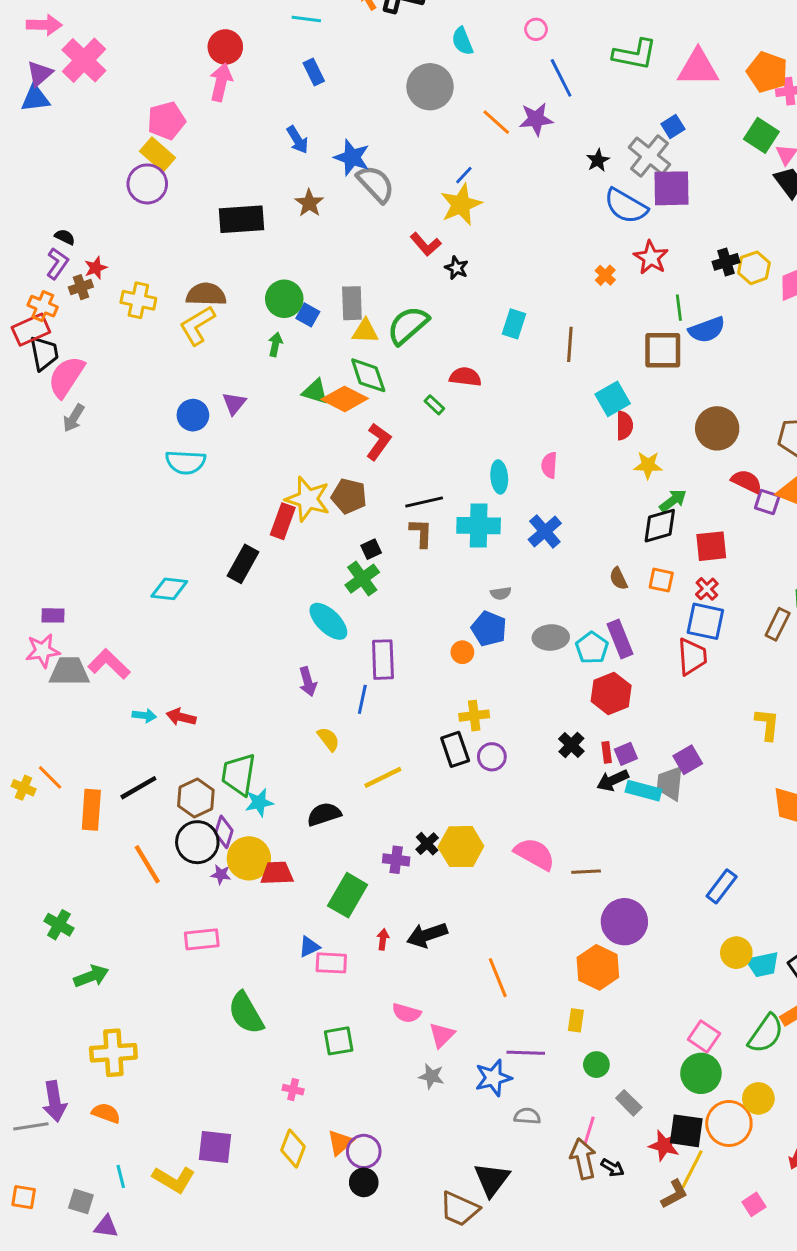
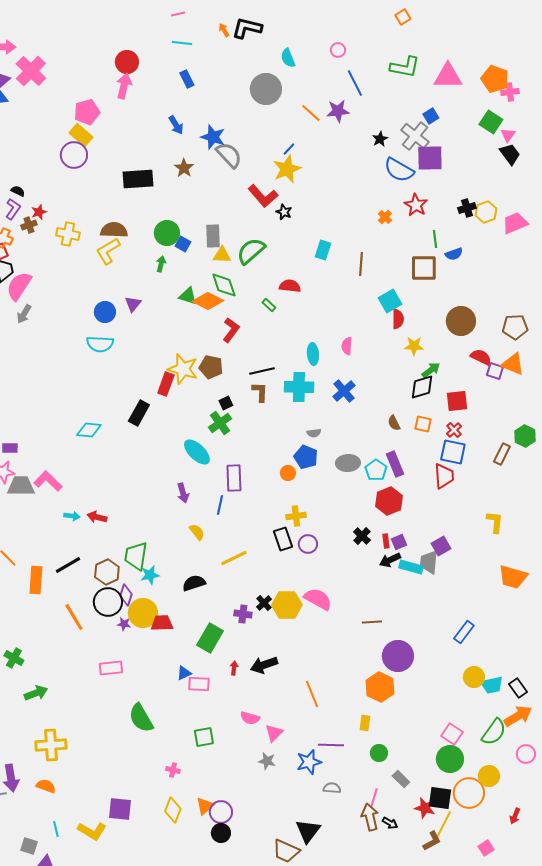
red L-shape: (426, 244) -> (263, 196), size x1.4
blue semicircle: (707, 330) -> (454, 254), size x0.7
pink semicircle: (535, 854) -> (318, 599), moved

